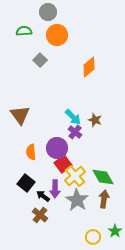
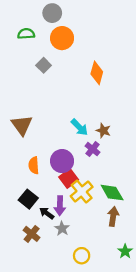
orange diamond: (89, 67) -> (97, 73), turned -35
purple cross: (75, 132) -> (92, 149), moved
gray star: (77, 200) -> (62, 228), moved, size x0.6
brown cross: (40, 215) -> (32, 234), moved
yellow circle: (93, 237) -> (82, 256), moved

